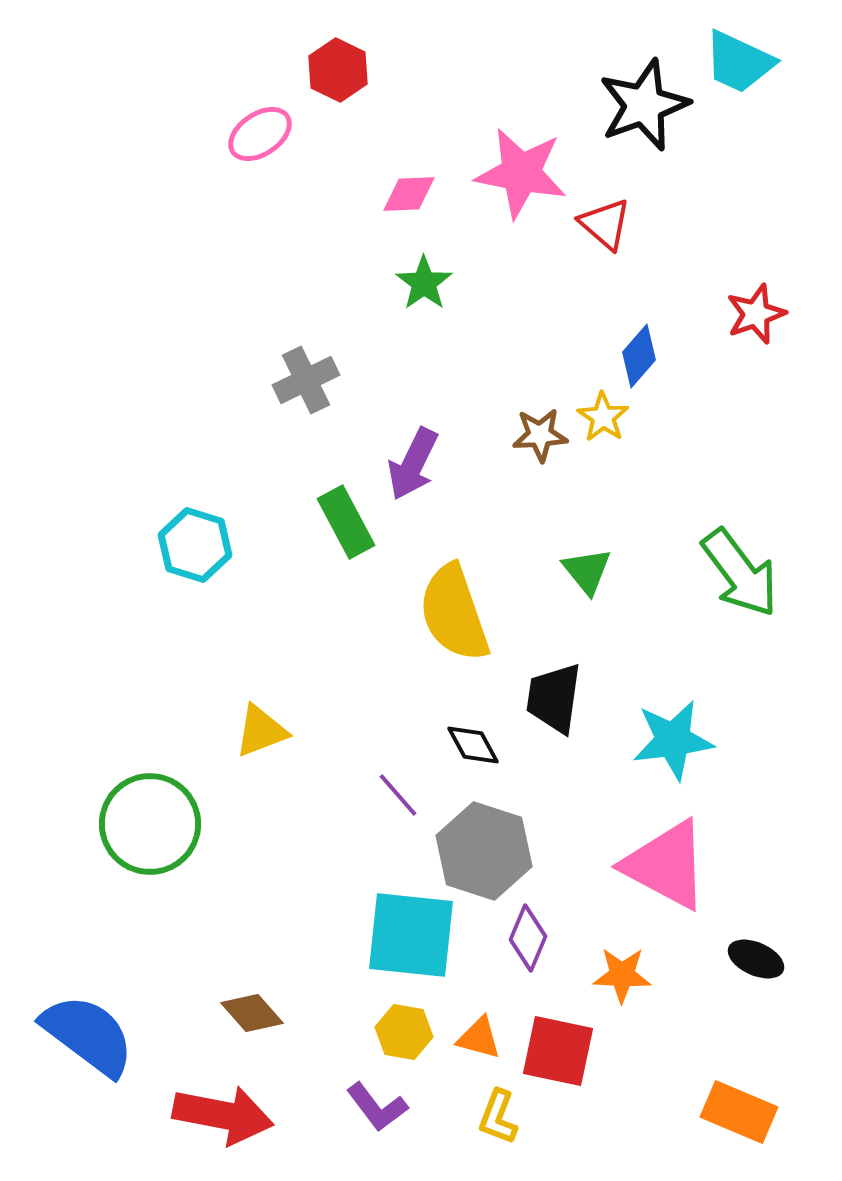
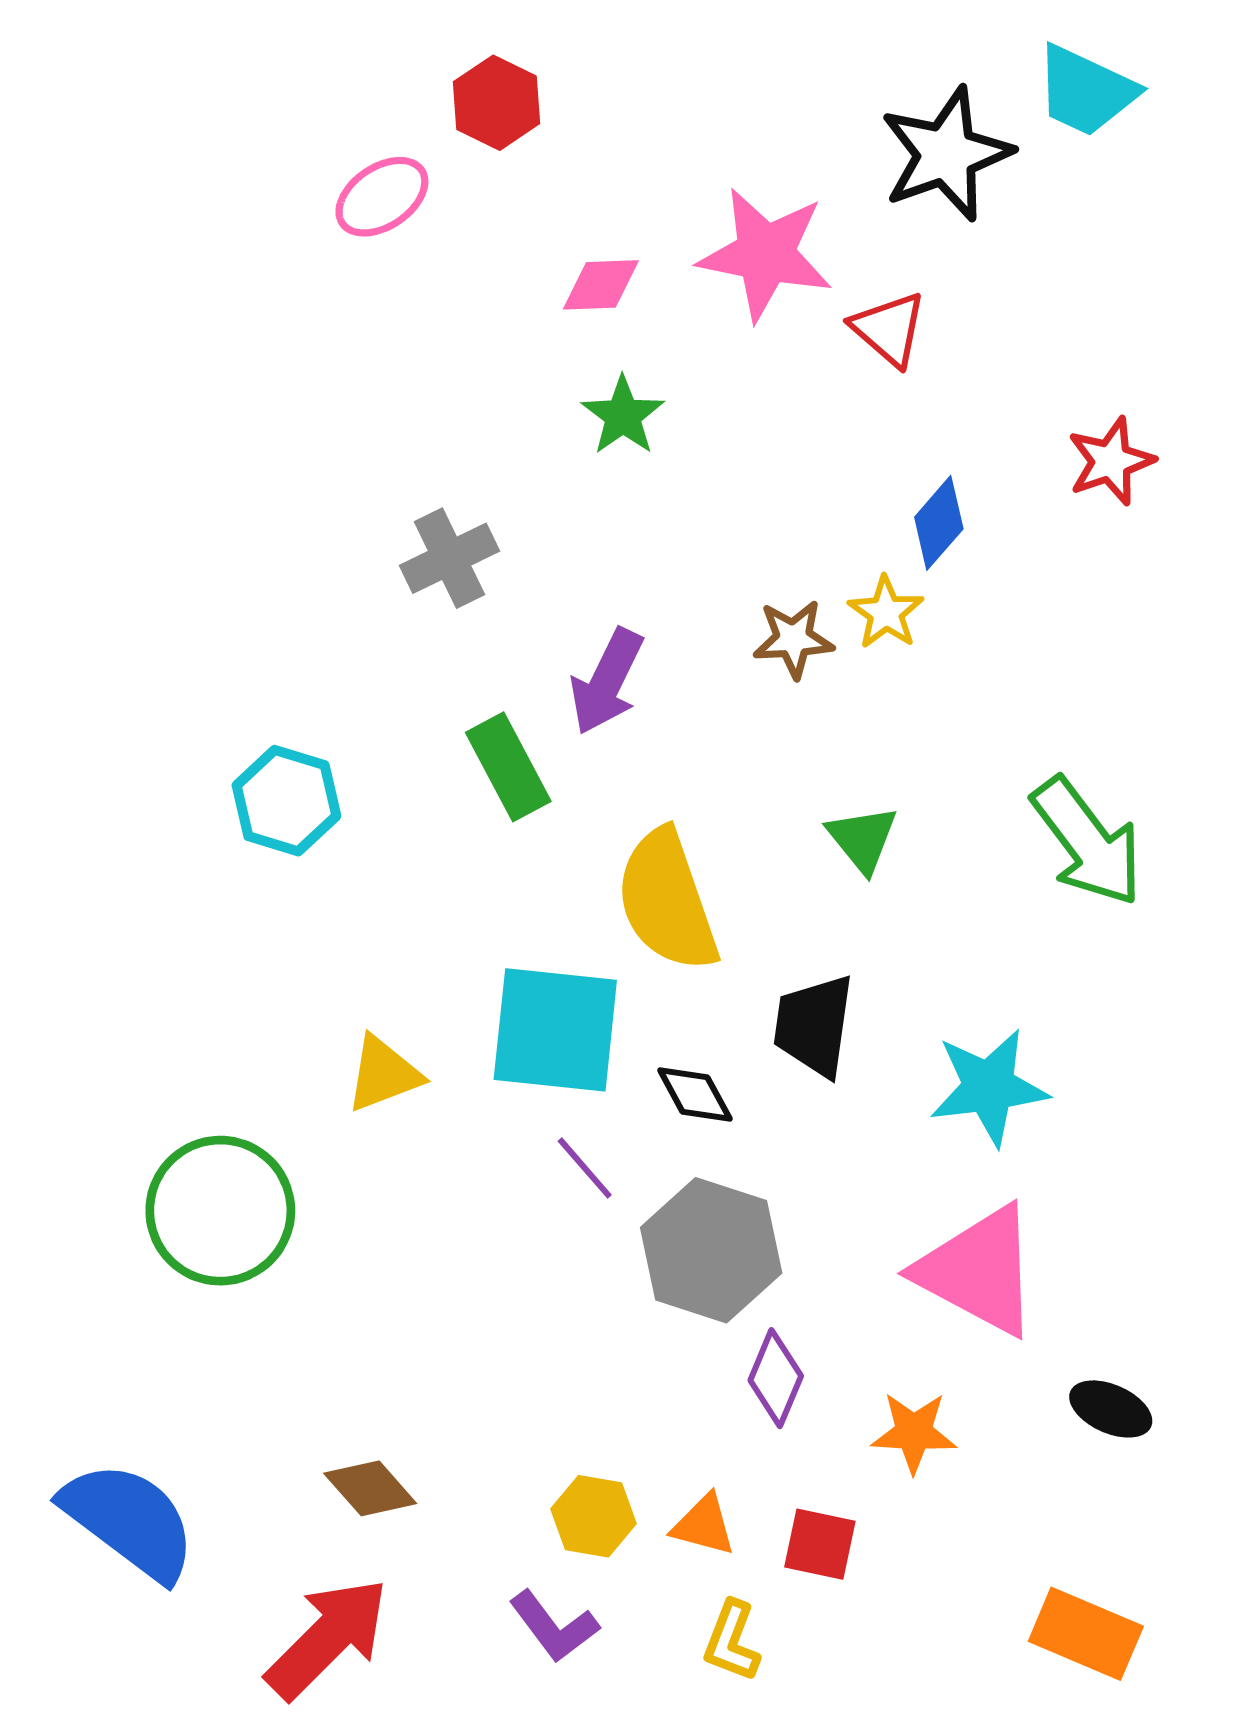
cyan square: (411, 935) -> (555, 1030), moved
red square: (558, 1051) -> (820, 1544), size x0.7
red arrow: (223, 1115) -> (328, 1638), turned -56

